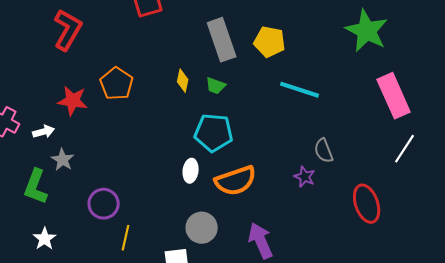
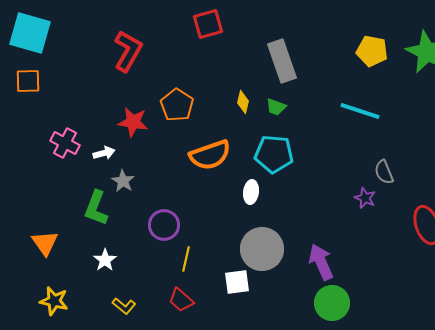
yellow pentagon: (270, 42) -> (372, 51), moved
orange semicircle: (236, 181) -> (210, 155), moved
gray circle: (202, 228) -> (262, 249), size x1.4

